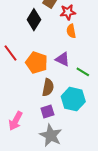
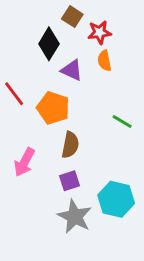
purple triangle: (63, 59) -> (72, 70), moved
cyan hexagon: (73, 99) -> (116, 199), moved
pink arrow: (16, 121) -> (24, 162), moved

